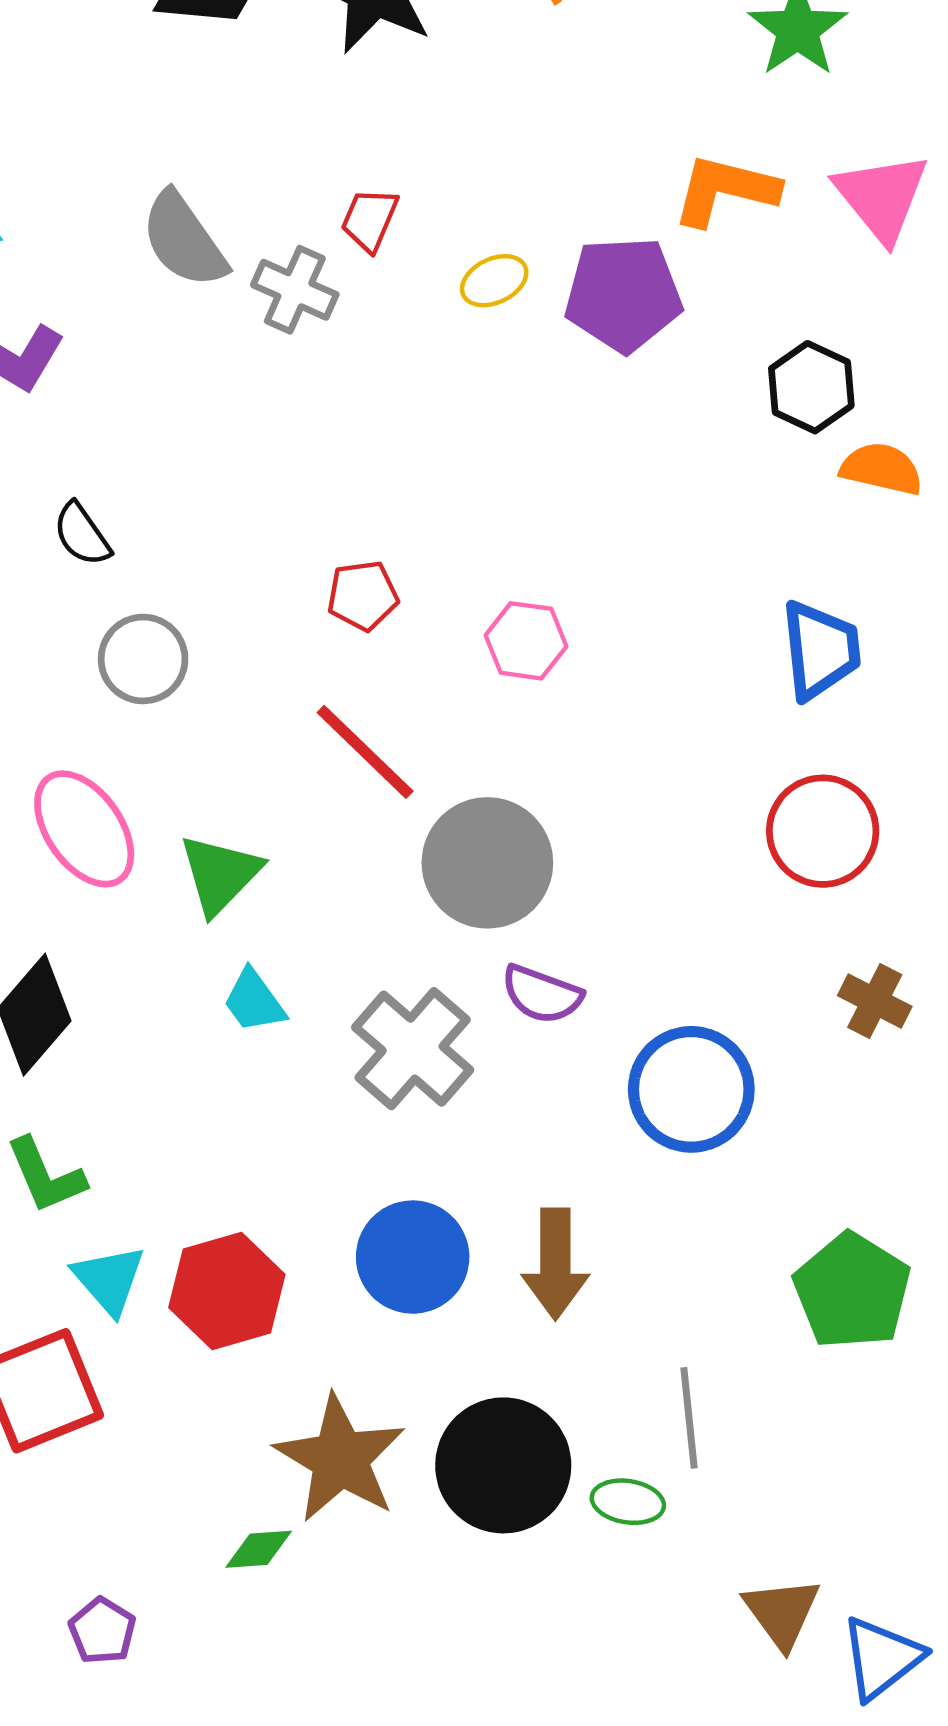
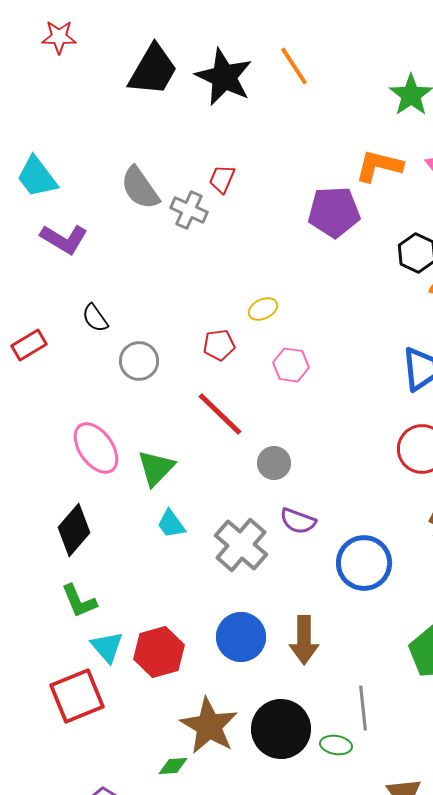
yellow ellipse: (494, 281) -> (263, 309), moved
gray circle: (143, 659) -> (139, 361), moved
gray circle: (487, 863) -> (274, 463), size x0.6

